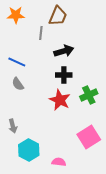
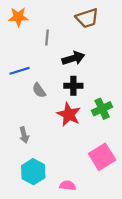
brown trapezoid: (58, 16) -> (87, 18), moved, turned 50
blue line: (17, 62) -> (19, 71), turned -42
gray semicircle: (18, 84) -> (39, 90), moved
gray arrow: (13, 126) -> (24, 135), moved

